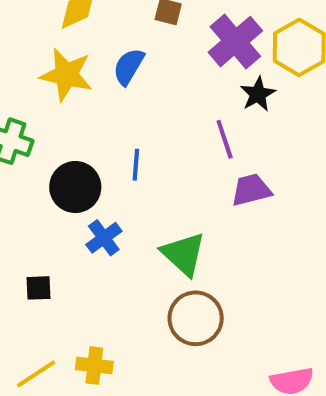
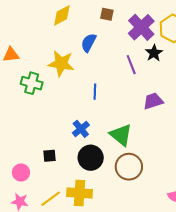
yellow star: (66, 75) -> (61, 63), moved
purple line: (225, 139) -> (131, 65), moved
black circle: (75, 187) -> (91, 158), moved
yellow cross: (94, 365) -> (80, 193), size x1.4

